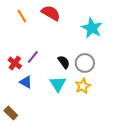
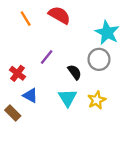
purple line: (33, 57) -> (47, 57), moved
gray circle: (85, 63) -> (99, 59), moved
brown rectangle: (11, 113) -> (13, 113), moved

